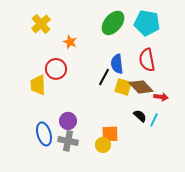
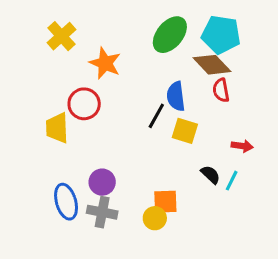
orange star: (70, 42) -> (105, 63), size x1.5
red semicircle: (147, 60) -> (221, 90), size x0.7
brown diamond: (141, 87) -> (212, 65), moved

